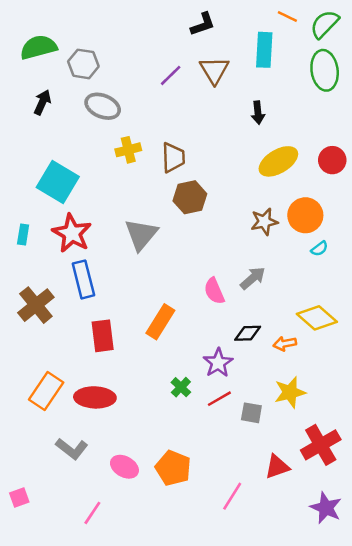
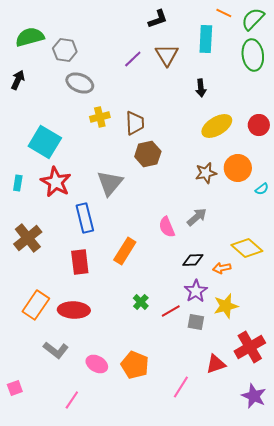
black arrow: (42, 102) -> (18, 80), moved
cyan semicircle: (319, 249) -> (262, 189), moved
blue rectangle: (83, 279) -> (85, 218), moved
purple star: (218, 363) -> (196, 291), moved

